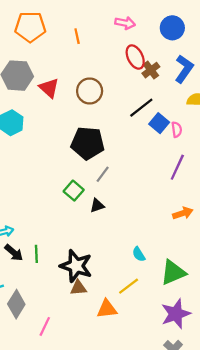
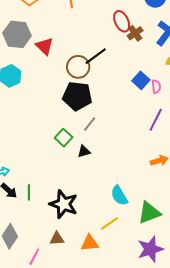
brown circle: (90, 91) -> (78, 67), moved
black line: (141, 108) -> (96, 56), moved
cyan semicircle: (139, 254) -> (119, 196), size x1.5
brown triangle: (78, 288) -> (57, 239), moved

